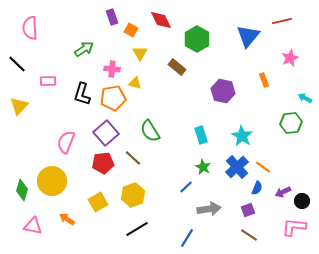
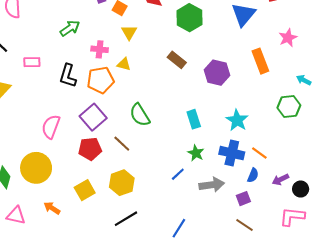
brown rectangle: (177, 67) -> (177, 60), moved
orange rectangle: (264, 80) -> (260, 61), size x1.6
blue cross: (237, 167) -> (232, 153), turned -35
gray arrow: (209, 209) -> (212, 185), moved

